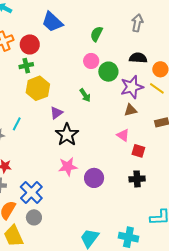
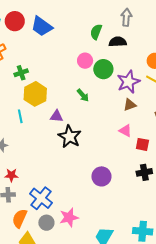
green semicircle: (97, 34) -> (96, 32), moved
red circle: (30, 44) -> (15, 21), moved
black semicircle: (138, 58) -> (118, 42), moved
purple triangle: (56, 113) -> (57, 116), turned 48
cyan line: (17, 124) -> (20, 116), moved, turned -32
pink star: (68, 167) -> (69, 217), moved

